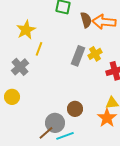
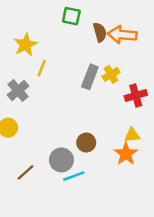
brown line: (46, 133) -> (25, 172), moved

